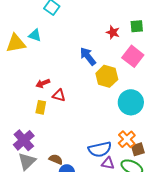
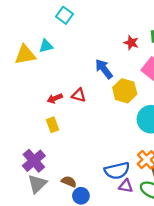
cyan triangle: (35, 35) -> (46, 46), turned -32
red triangle: (59, 95) -> (79, 95), moved
yellow rectangle: (41, 107) -> (53, 125), turned -32

